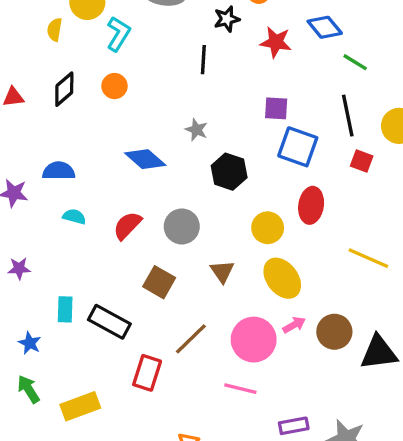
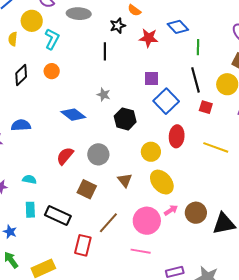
green line: (355, 62) -> (198, 47), turned 63
blue square: (298, 147) -> (166, 101), turned 30
cyan semicircle: (74, 217) -> (29, 179), moved
yellow line: (368, 258) -> (216, 147), moved

